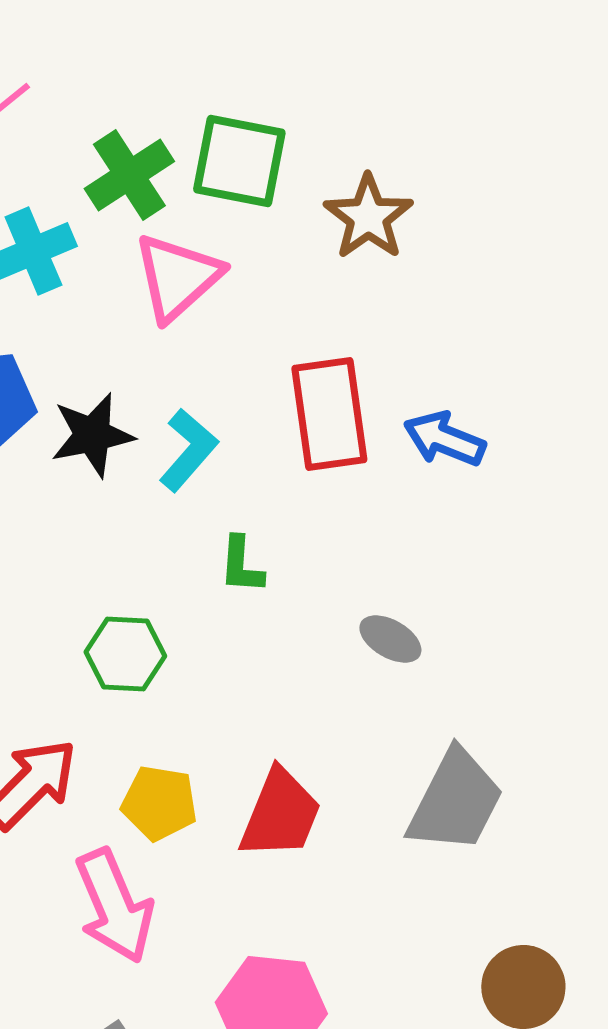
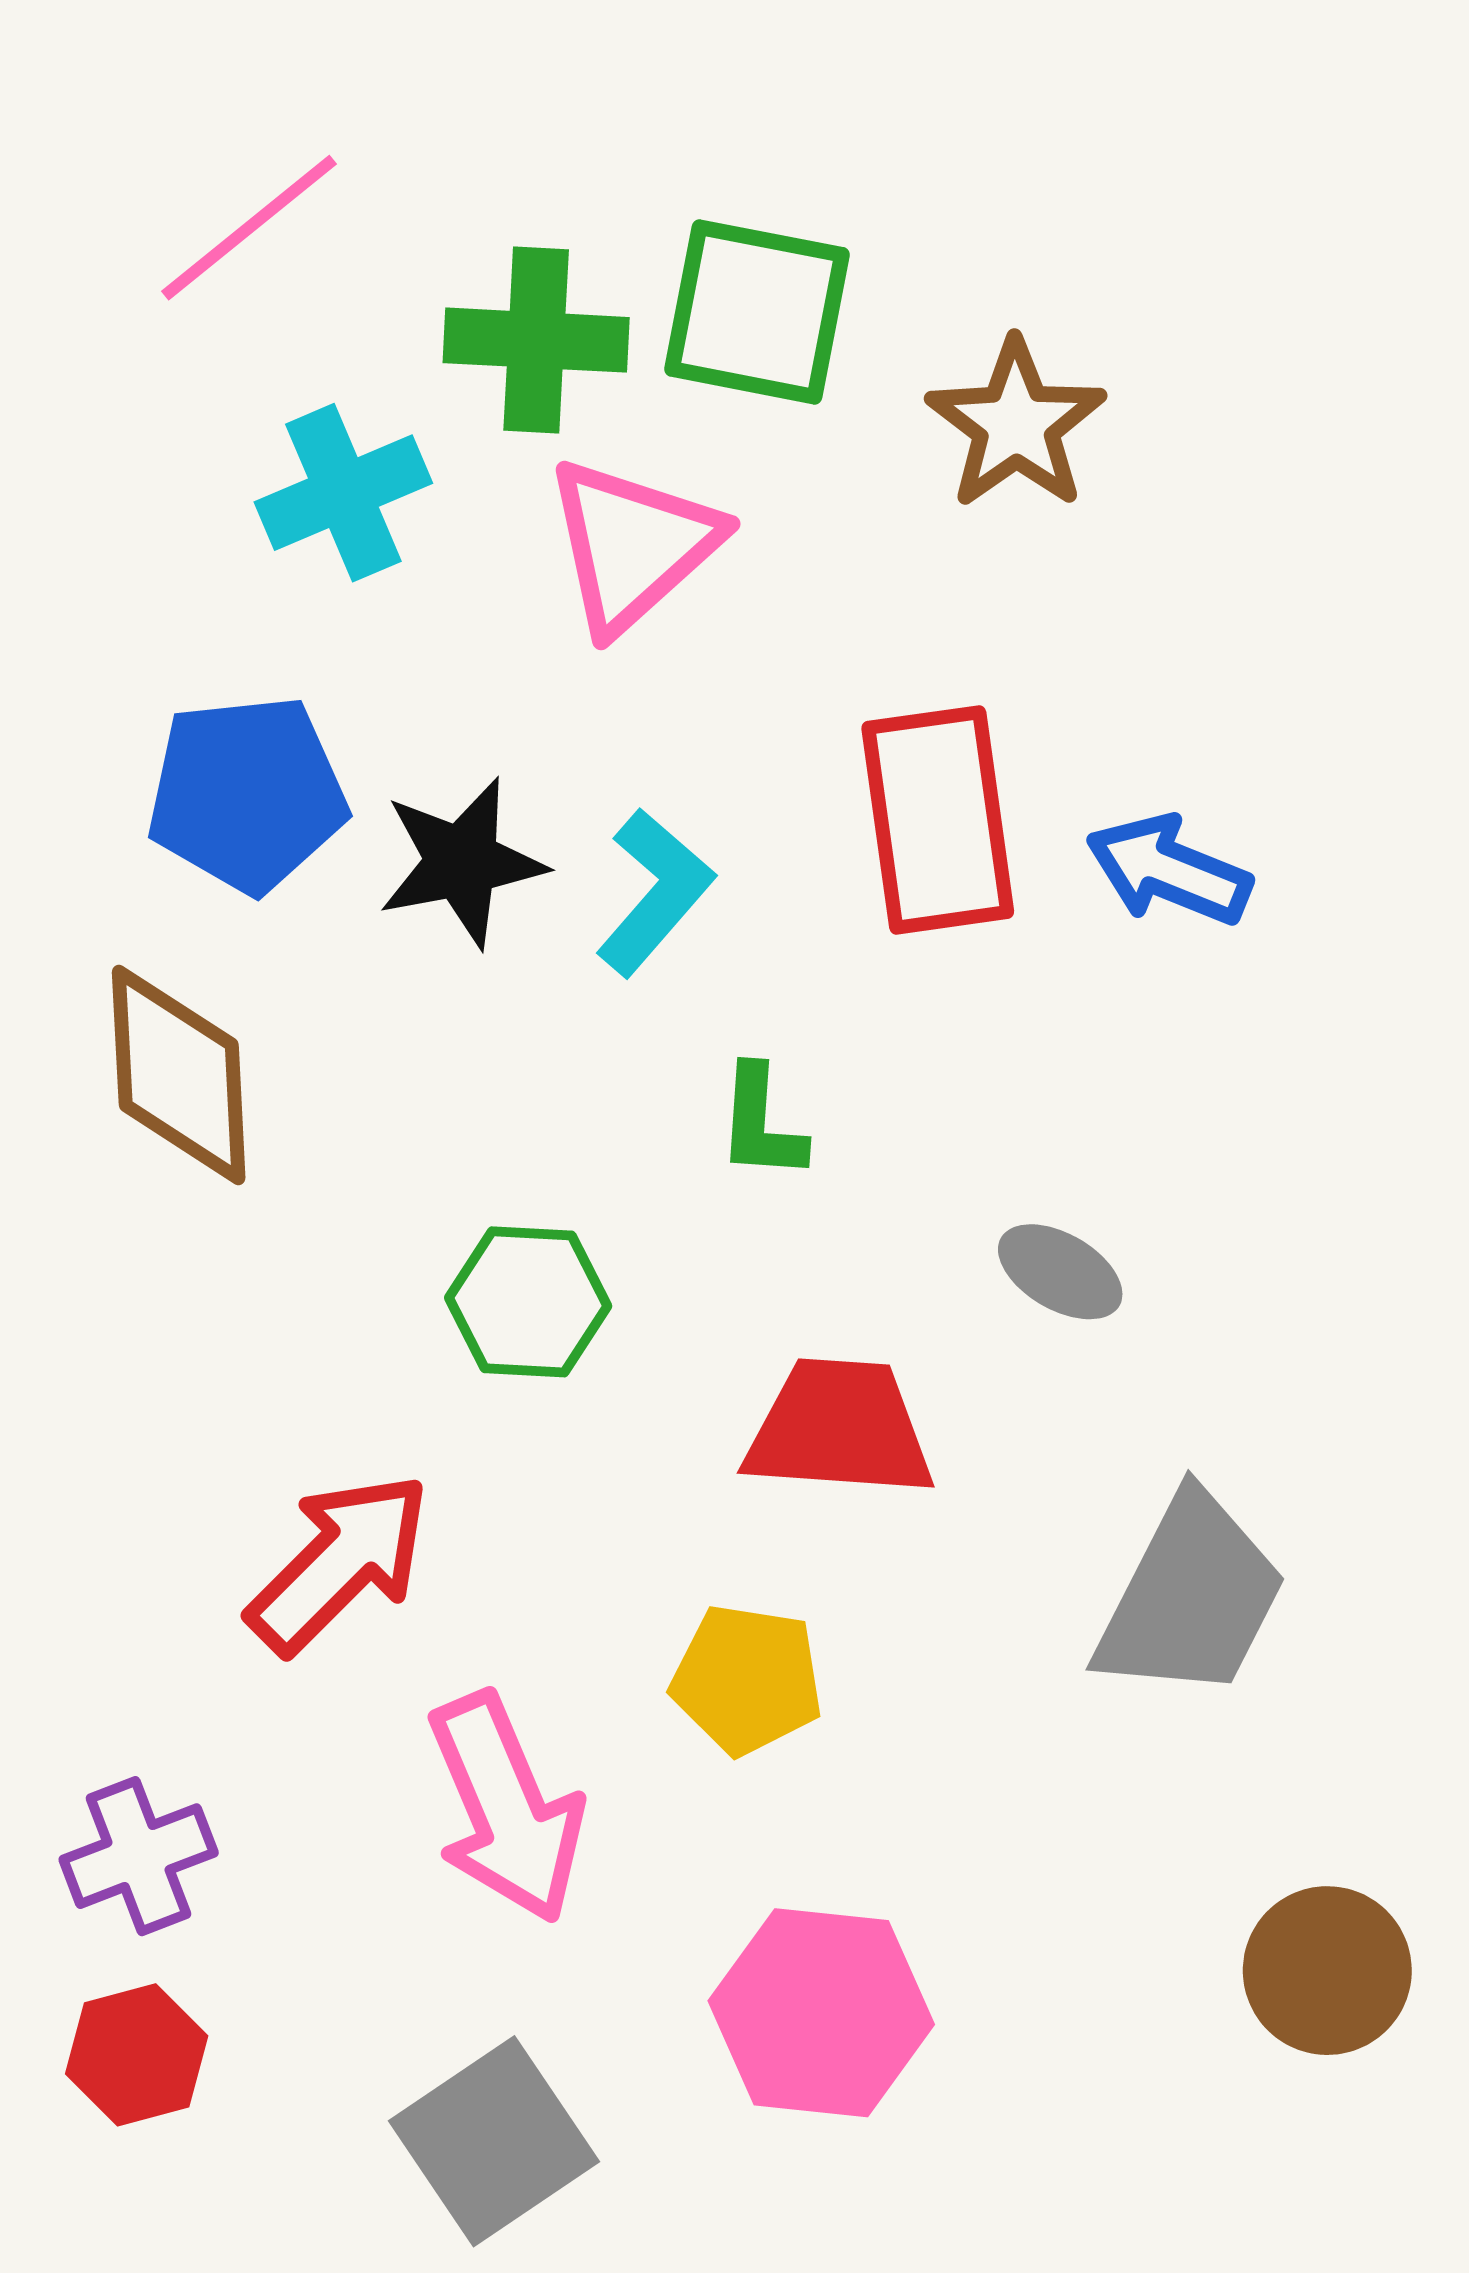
green cross: (129, 175) -> (536, 340), turned 36
yellow pentagon: (159, 803) -> (747, 1679), moved
red trapezoid: (280, 814) -> (839, 1428), moved, turned -108

